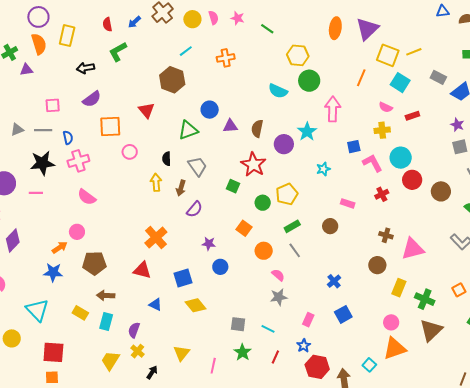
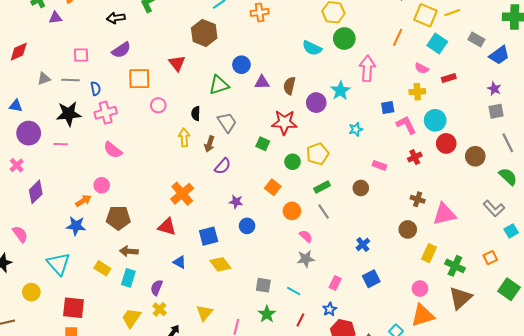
red star: (253, 164) -> (284, 122), turned -30

